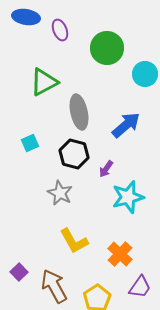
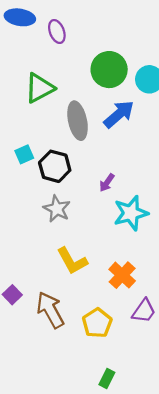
green circle: (107, 48) -> (109, 70), moved
blue arrow: (126, 125) -> (119, 114), moved
black hexagon: (74, 154) -> (55, 166), moved

